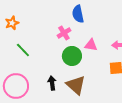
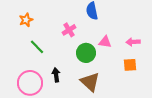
pink cross: (64, 33) -> (69, 30), moved
black arrow: (52, 83) -> (56, 75), moved

